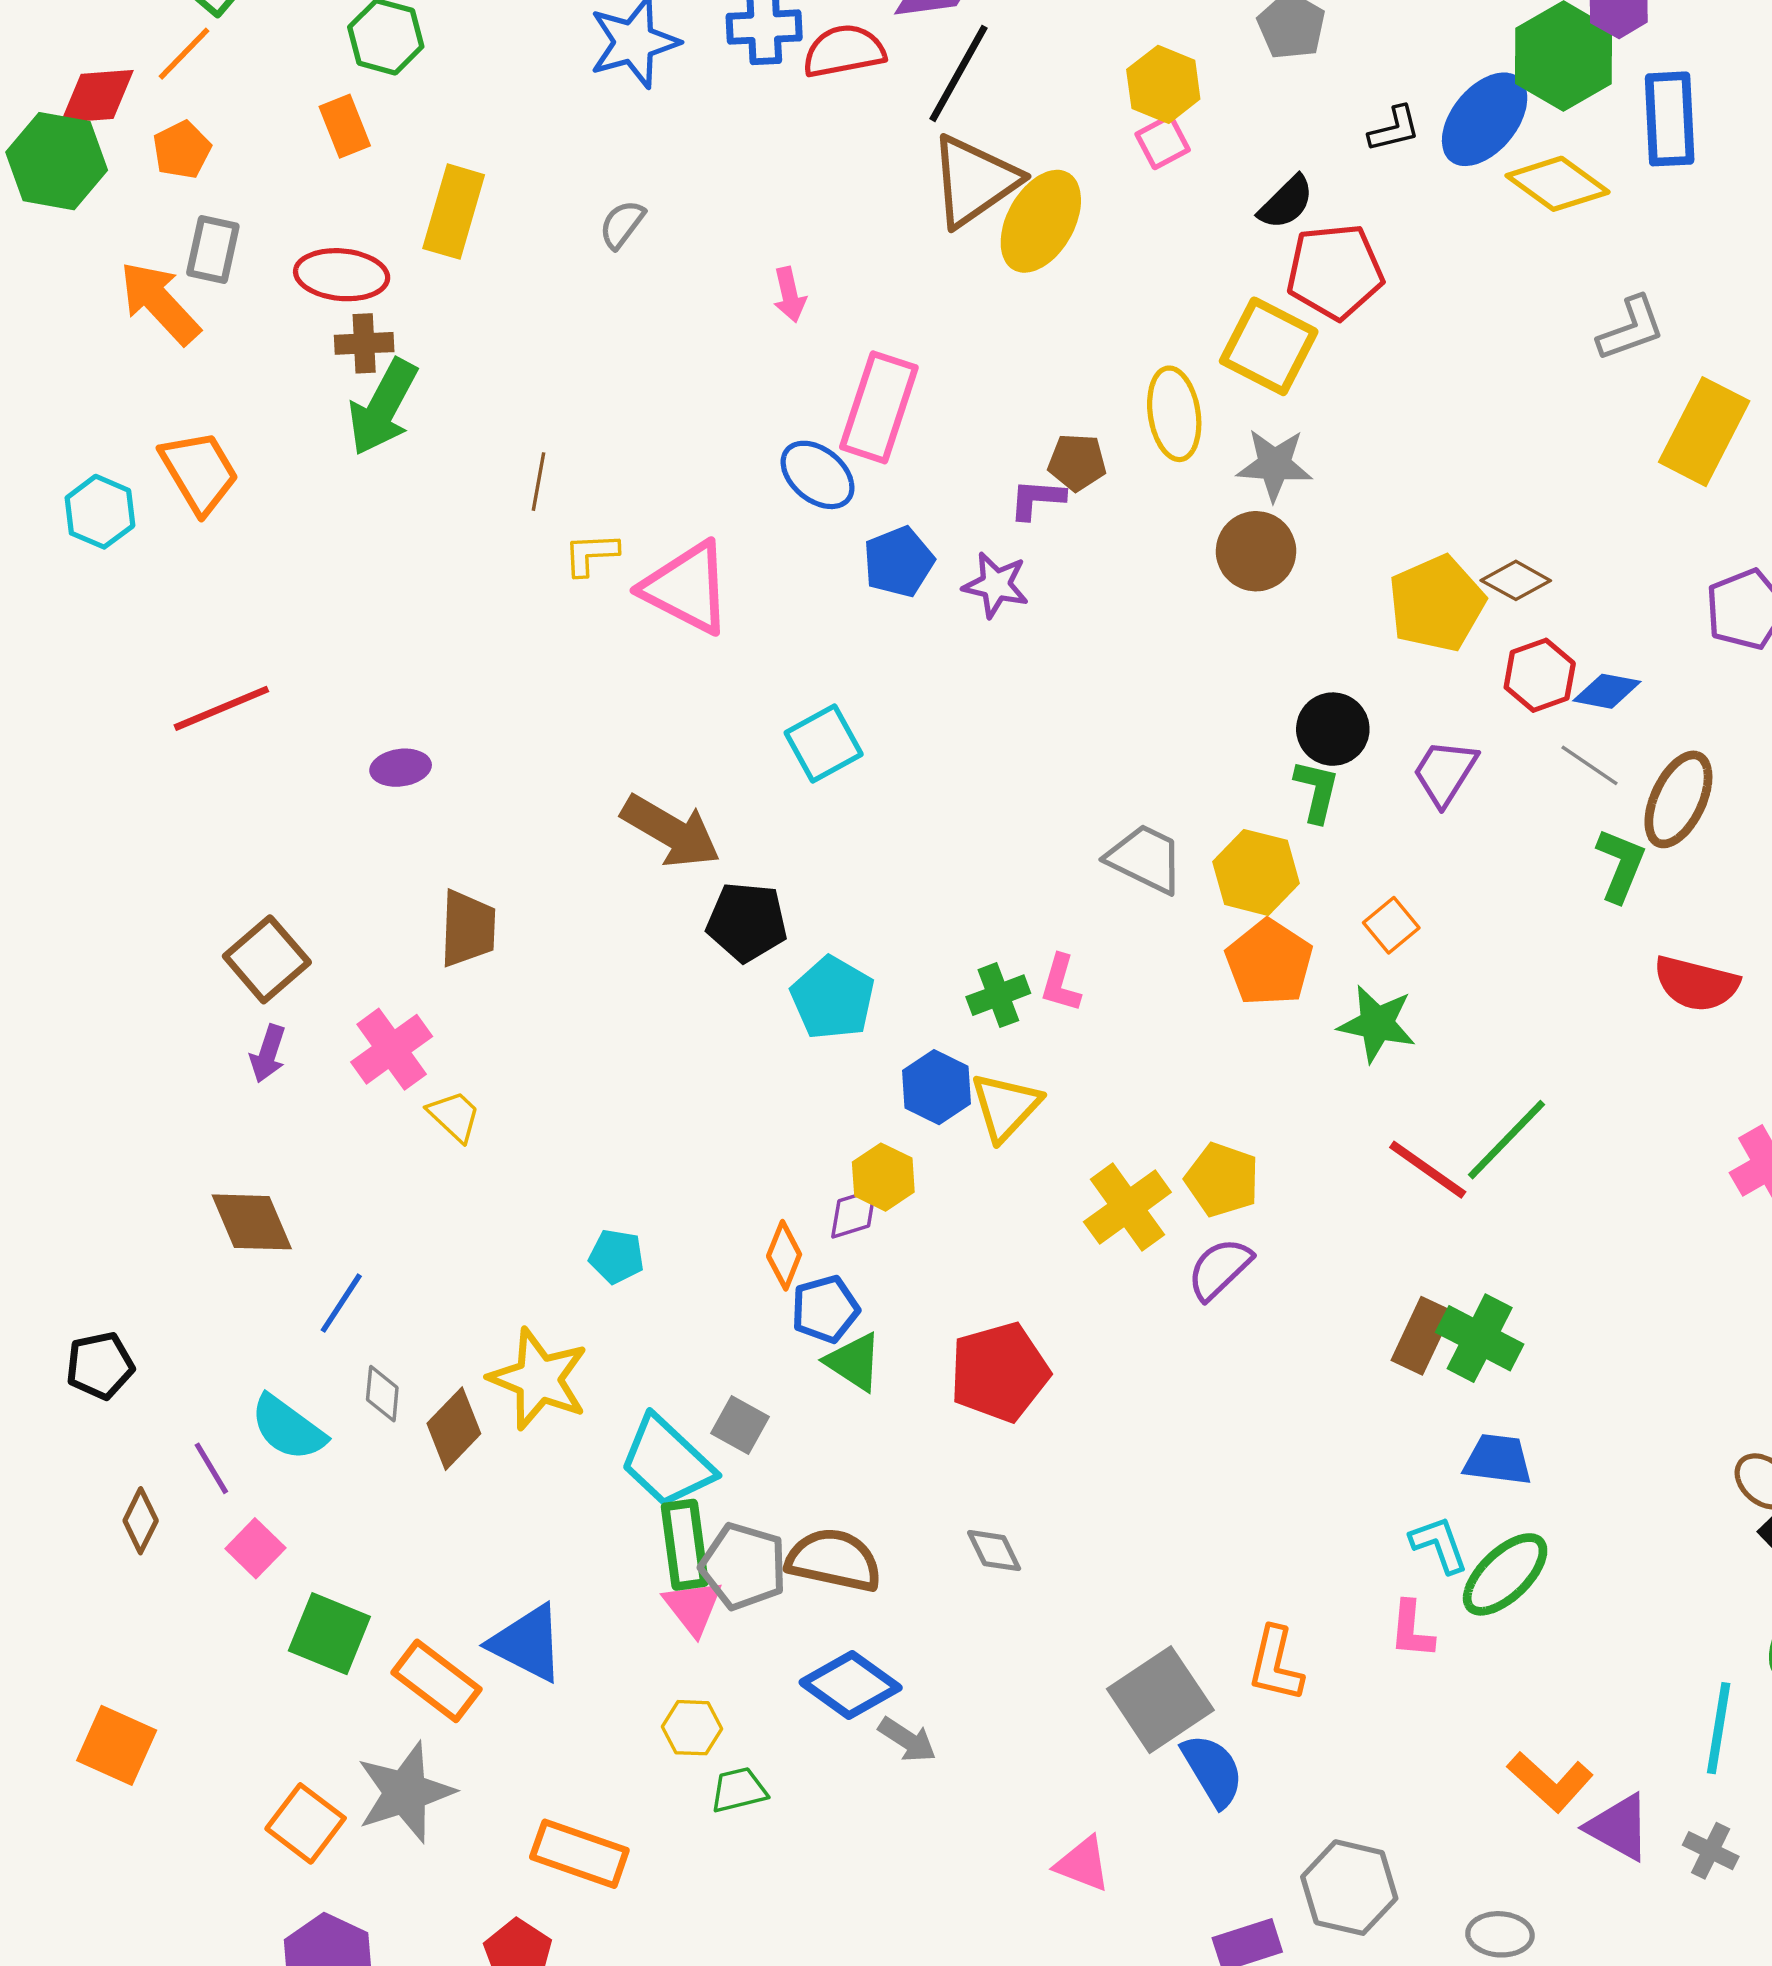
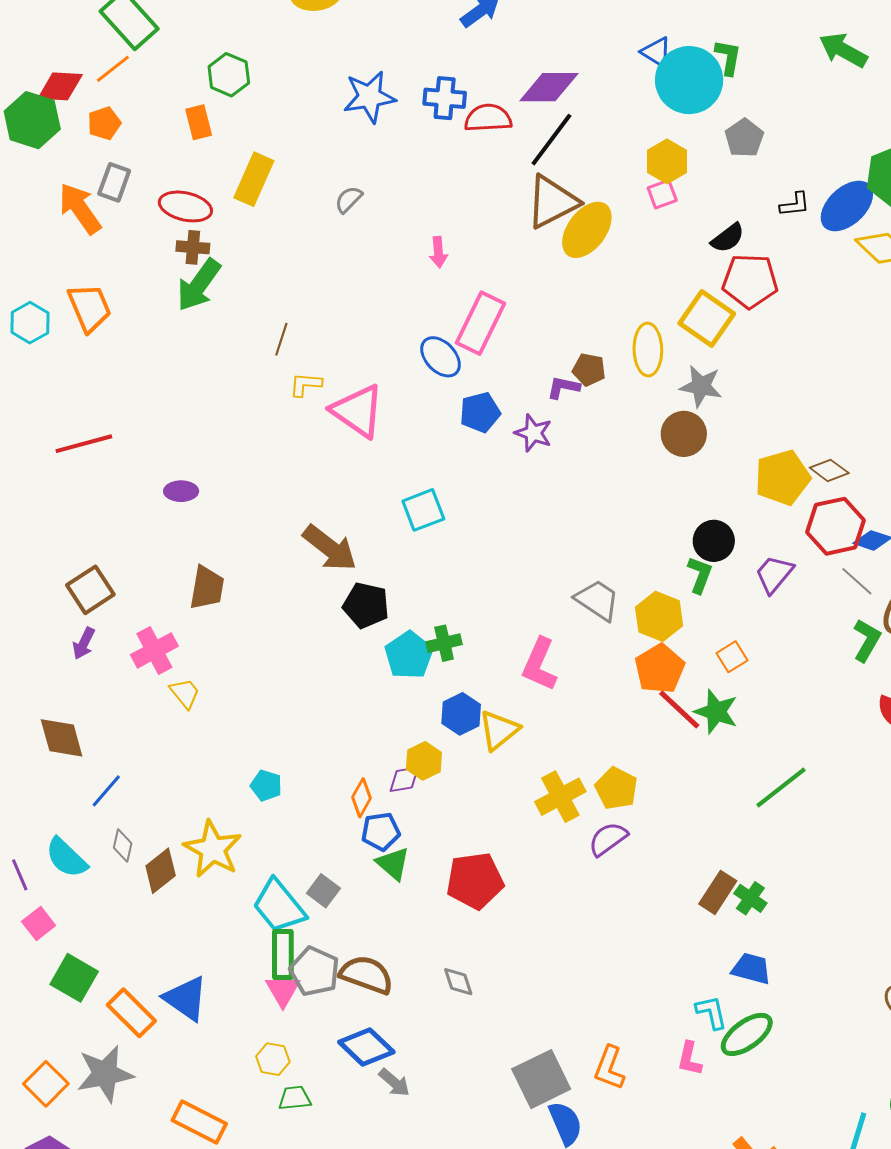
red hexagon: (1540, 675) -> (835, 526), size x1.4
pink L-shape: (1061, 983) -> (540, 664), size x1.6
green cross: (998, 995) -> (444, 643), moved
red line: (1428, 1170) -> (679, 710), moved
green cross: (1480, 1338) -> (750, 898), size x0.7

